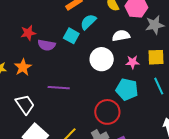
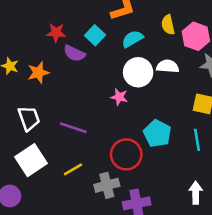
cyan square: (71, 36) -> (95, 35), moved
white circle: (102, 59) -> (138, 72), moved
pink star: (132, 62) -> (119, 97), moved
purple line: (59, 88) -> (73, 128), moved

